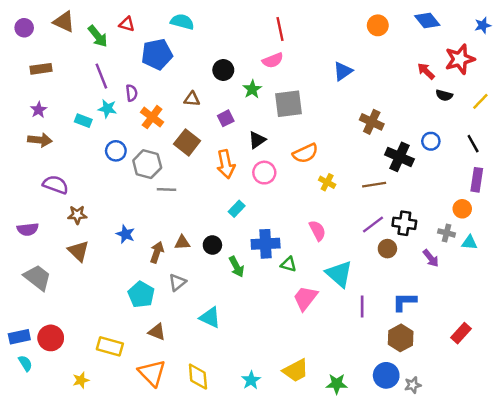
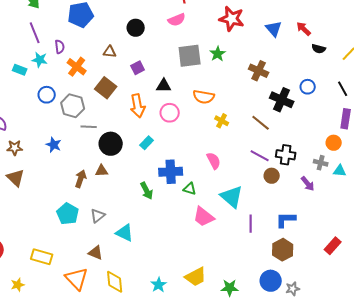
red star: (460, 59) -> (232, 19), moved, turned 30
blue triangle: (343, 71) -> (274, 29), moved, turned -36
green star: (252, 89) -> (218, 54), moved
black triangle: (257, 140) -> (164, 86), turned 35
orange semicircle: (305, 153) -> (204, 97), turned 35
brown line: (374, 185) -> (261, 123), turned 48
purple line: (373, 224) -> (260, 156), turned 66
blue star: (126, 234) -> (54, 145), moved
black circle: (212, 245) -> (111, 144), moved, size x1.5
gray triangle: (177, 282) -> (98, 216), moved
pink trapezoid: (305, 298) -> (204, 217), turned -90
brown triangle: (157, 332) -> (96, 253), moved

